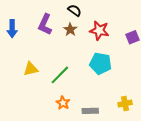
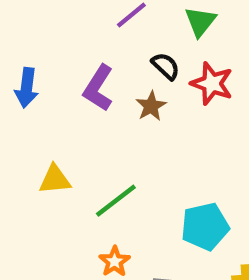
red star: (99, 30) -> (212, 84), moved
cyan pentagon: (101, 63) -> (205, 226), moved, turned -30

